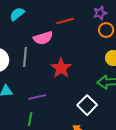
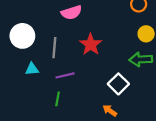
gray line: (25, 57) -> (54, 48), moved

